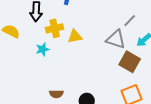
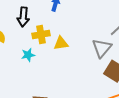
gray triangle: (116, 39) -> (102, 48), turned 50

